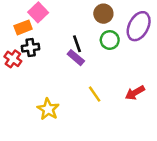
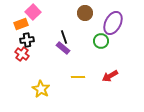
green circle: (110, 40) -> (101, 41), moved
red cross: (13, 59) -> (22, 54), moved
yellow line: (95, 94) -> (78, 77), turned -56

